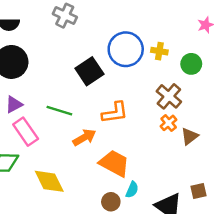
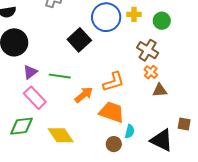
purple triangle: (14, 104) -> (30, 72), moved
orange L-shape: (115, 113) -> (114, 82), moved
brown triangle: (190, 136) -> (160, 90), moved, turned 42
brown square: (198, 191) -> (184, 124), turned 32

